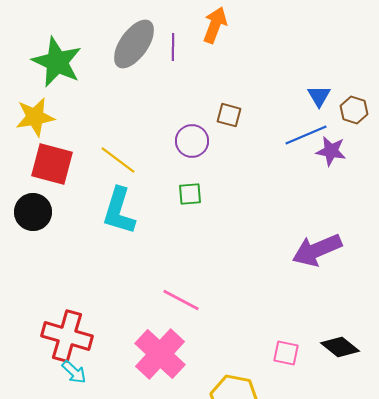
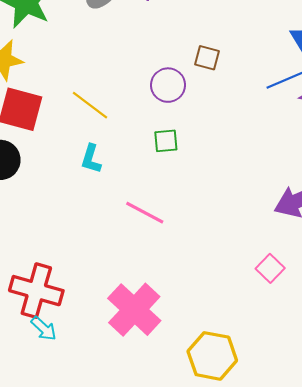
cyan L-shape: (119, 211) -> (91, 159), size x0.6
pink line: (181, 300) -> (145, 213), moved
pink square: (286, 353) -> (270, 268), moved, turned 32

